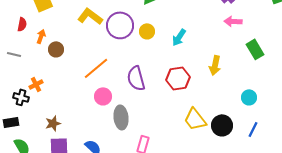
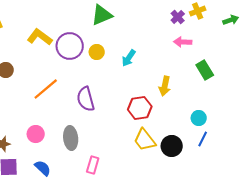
red hexagon: (178, 78) -> (140, 108), moved
pink circle: (103, 96) -> (36, 134), moved
blue line: (253, 129) -> (203, 139), moved

